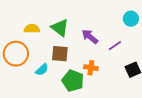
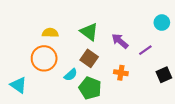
yellow semicircle: (32, 29) -> (50, 33), moved
brown square: (60, 54) -> (89, 58), turned 30
green pentagon: (73, 81) -> (90, 88), moved

